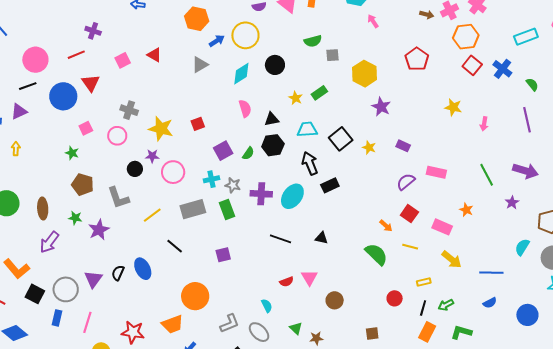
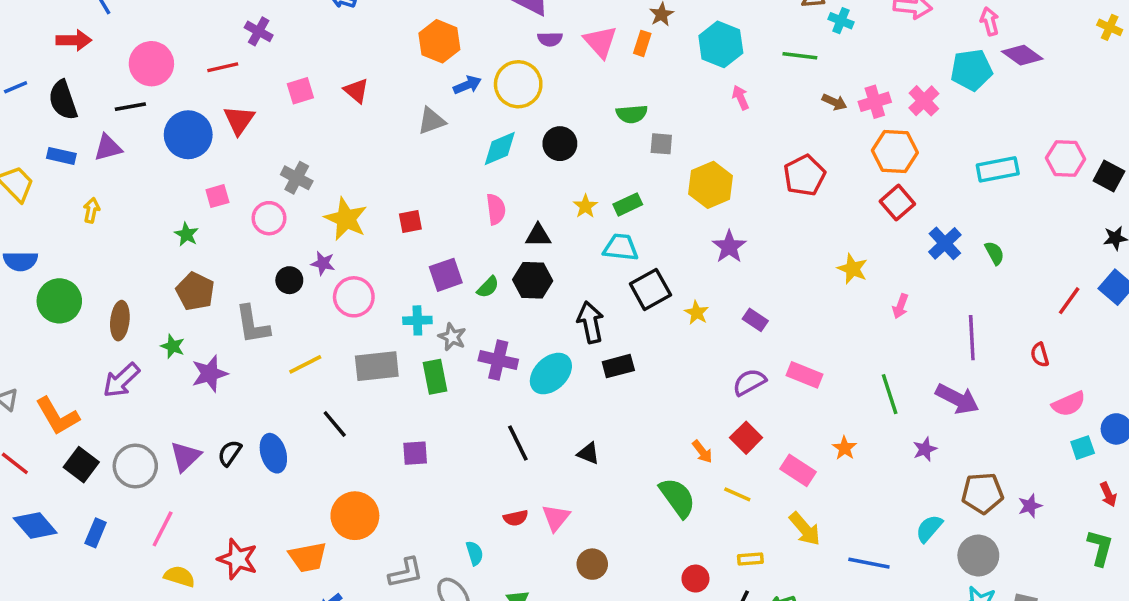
blue cross: (502, 69) -> (945, 243), moved
purple line: (527, 120) -> (972, 338), moved
cyan trapezoid: (307, 129) -> (621, 247), moved
black line: (280, 239) -> (518, 443), turned 35
blue rectangle: (57, 318) -> (96, 533), moved

